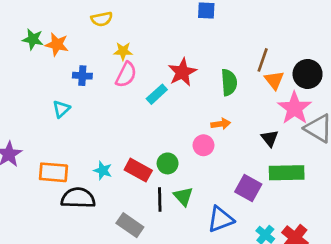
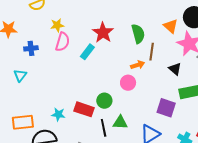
brown line: (263, 60) -> (152, 52), moved
green triangle: (183, 196) -> (120, 122), turned -35

